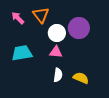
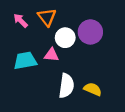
pink triangle: (56, 52) -> (51, 55), moved
white semicircle: (58, 75) -> (66, 86), size x1.5

